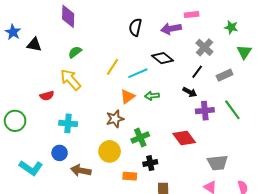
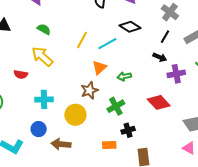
green semicircle: (75, 52) -> (44, 29), turned 72
red semicircle: (47, 96) -> (21, 74), turned 32
green arrow: (152, 96) -> (124, 76), moved
yellow circle: (110, 151) -> (75, 115), moved

